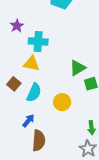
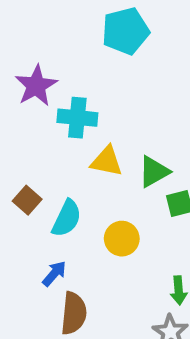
purple star: (17, 26) -> (36, 86), size x1.5
yellow triangle: (31, 64) -> (107, 161), moved

